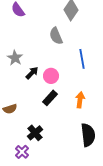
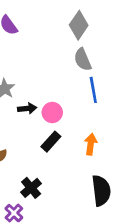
gray semicircle: (56, 36) -> (83, 60), moved
black arrow: (32, 73) -> (27, 109), turned 40

